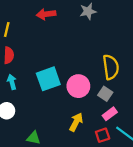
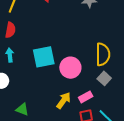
gray square: (105, 94) -> (104, 78), moved
pink rectangle: (110, 114) -> (86, 97), moved

